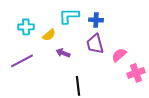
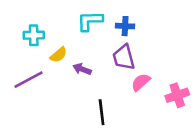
yellow semicircle: (49, 35) -> (59, 55), moved
pink semicircle: (119, 55) -> (141, 82), moved

